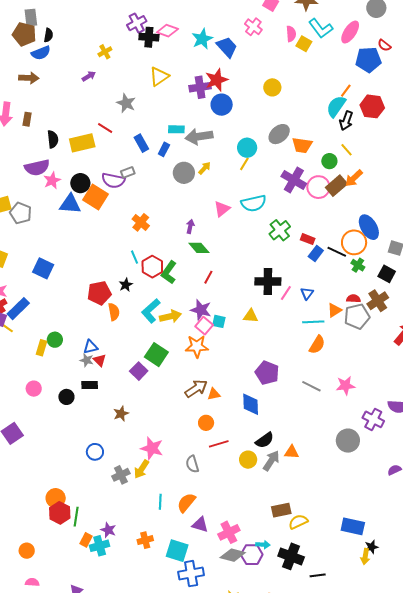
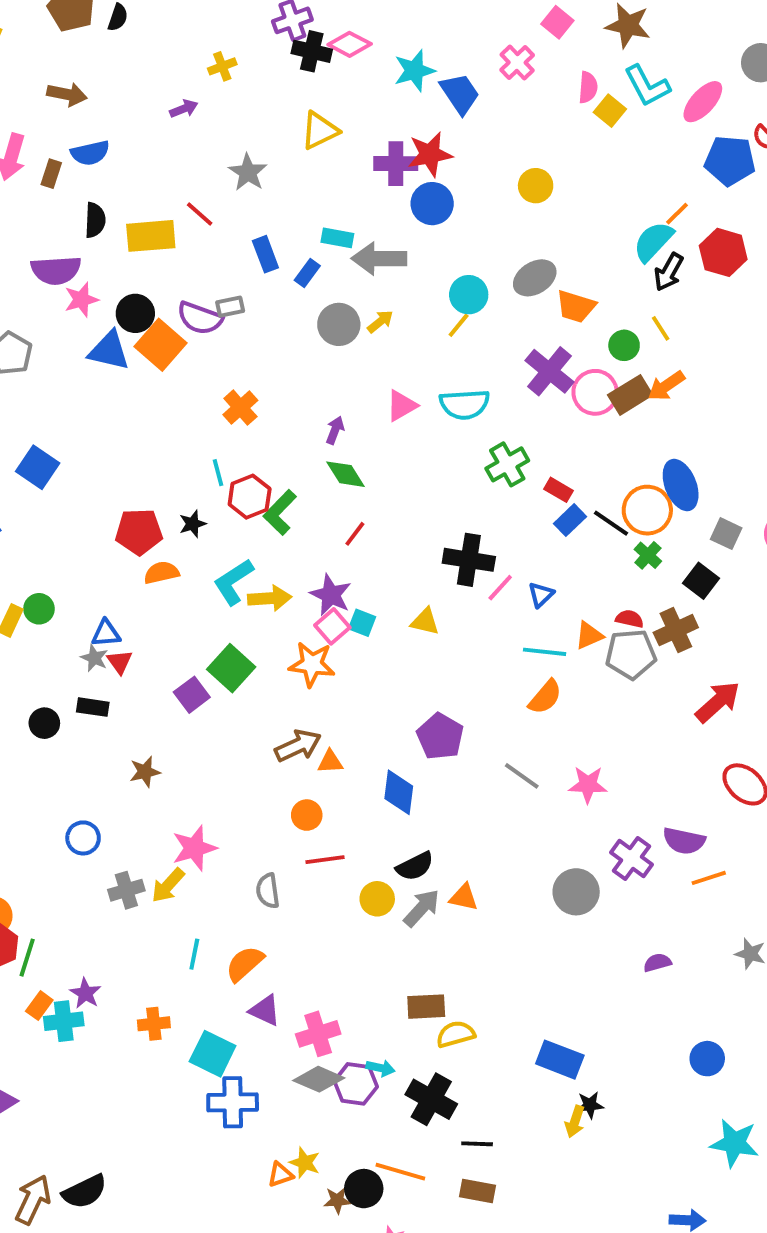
blue semicircle: (41, 53) -> (90, 153), moved
orange semicircle: (114, 312) -> (161, 573), turned -102
pink star: (152, 448) -> (194, 848), turned 30

